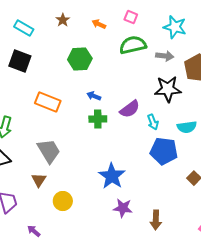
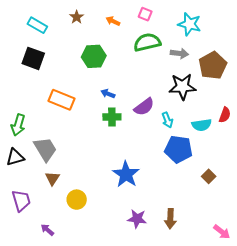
gray trapezoid: (49, 151) -> (45, 149), moved
purple star: (123, 208) -> (137, 219), moved

